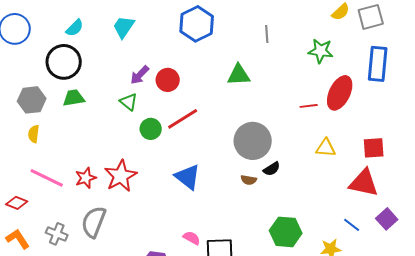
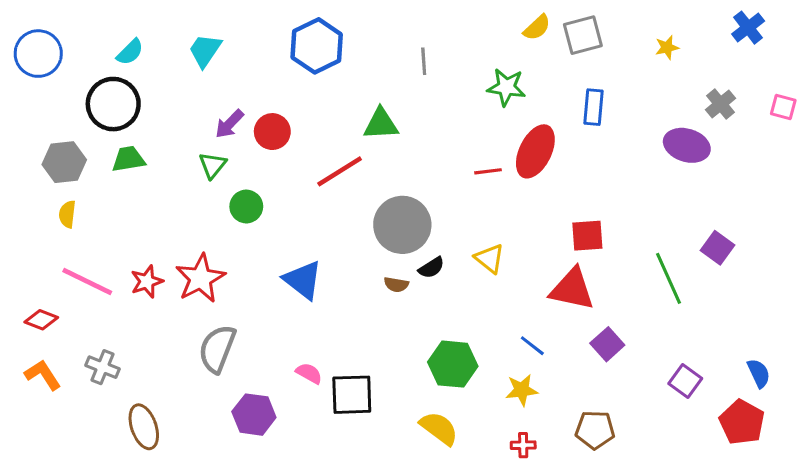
blue rectangle: (378, 64) -> (594, 107), size x0.7
green triangle: (129, 102) -> (213, 165), turned 30
red line: (183, 119) -> (340, 171), moved
yellow triangle: (326, 148) -> (490, 259), moved, turned 35
gray semicircle: (94, 222) -> (217, 349), moved
blue line: (352, 225) -> (532, 346), moved

